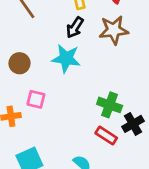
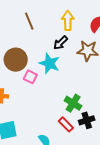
brown circle: (19, 63) -> (16, 60), size x1.5
pink square: (36, 99) -> (30, 77), moved

